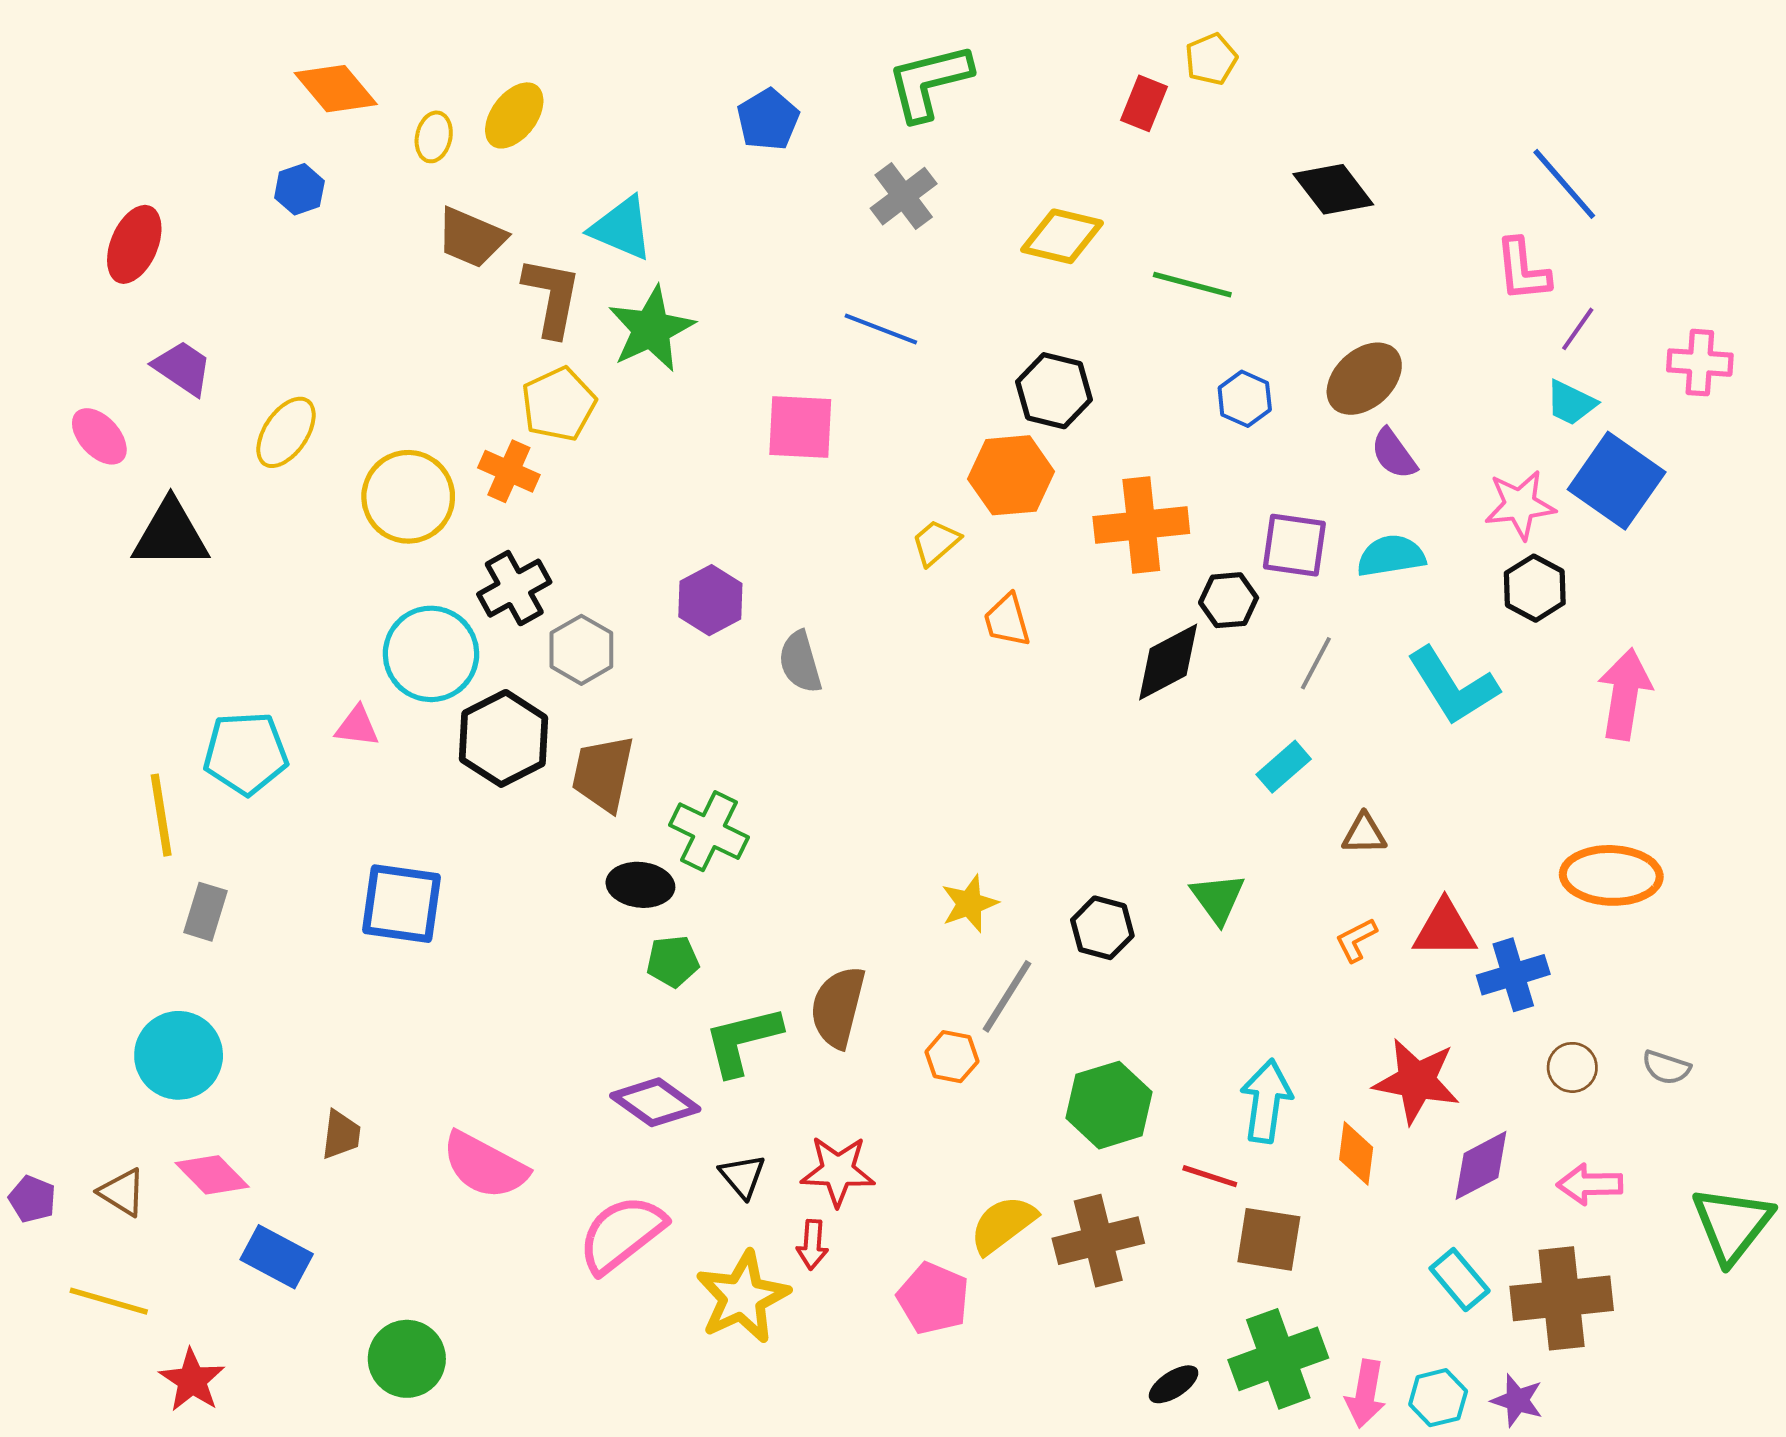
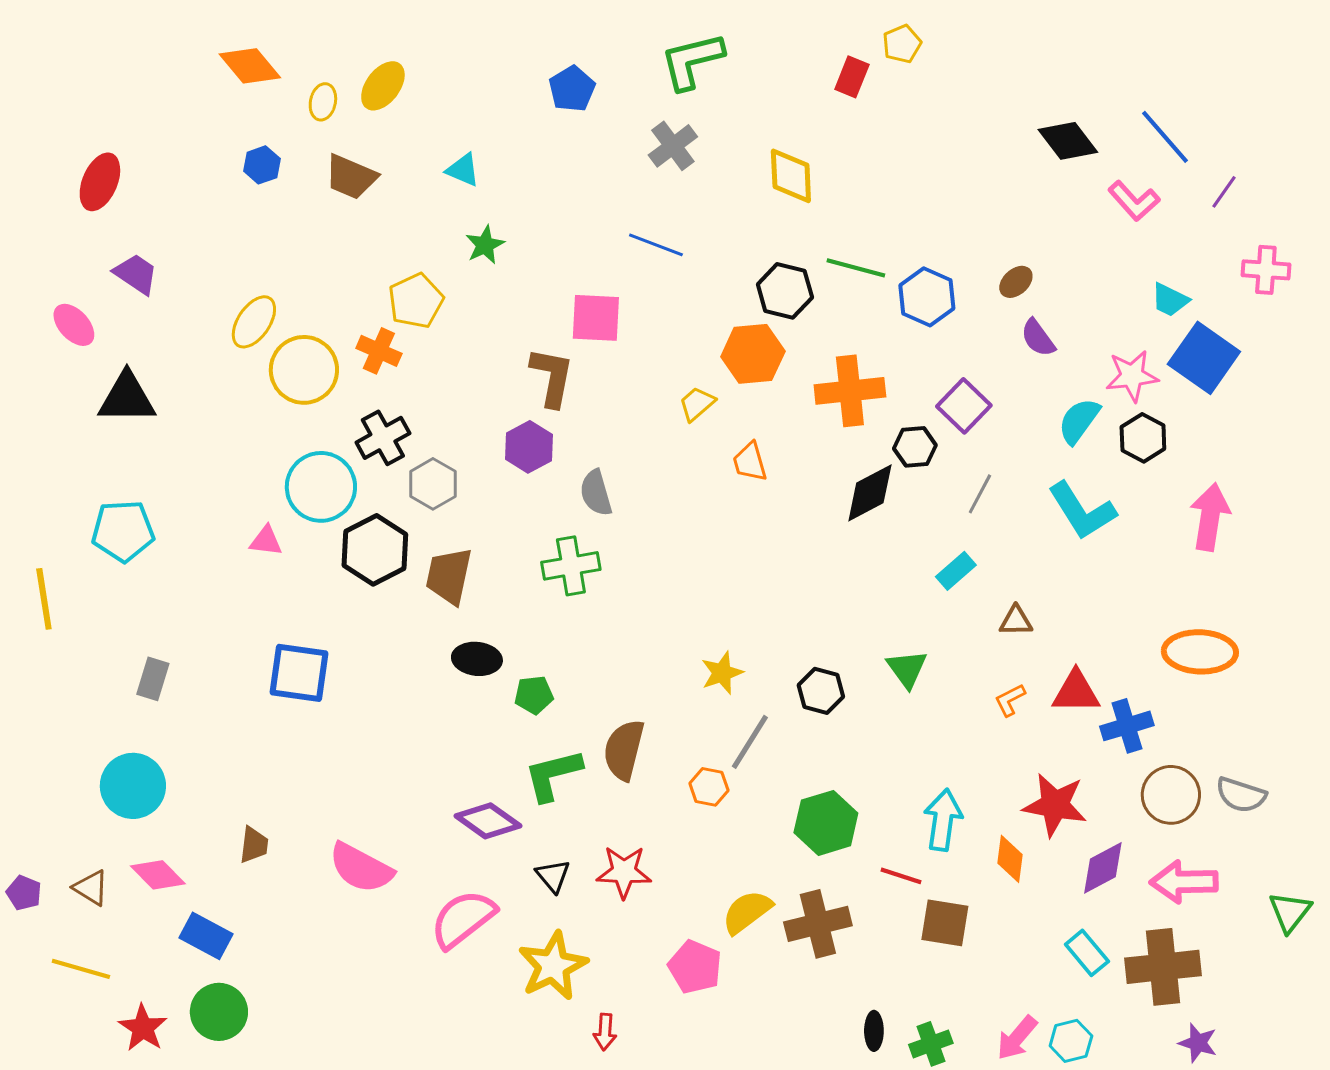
blue hexagon: (299, 189) -> (262, 165), moved
black diamond: (1333, 189) -> (1068, 141), moved
cyan triangle: (622, 228) -> (463, 170), size x0.7
yellow diamond: (1062, 236) -> (791, 176), turned 74
pink L-shape: (1523, 270) -> (1134, 201), turned -36
green line: (1192, 285) -> (856, 268), moved
brown L-shape: (552, 297) -> (552, 377), moved
green star: (651, 329) -> (485, 245), size x0.6
purple line: (1578, 329) -> (1224, 192), moved
brown ellipse: (1364, 379) -> (1016, 282), size x0.6
blue hexagon: (1245, 399) -> (927, 297), size x1.4
yellow ellipse: (286, 432) -> (254, 322), moved
purple square: (1294, 545) -> (964, 406), turned 36
cyan semicircle: (1391, 556) -> (1079, 421), moved, turned -45
cyan pentagon: (246, 753) -> (123, 531), moved
yellow line: (161, 815) -> (44, 599), moved
green cross: (709, 831) -> (571, 566), moved, turned -36
green pentagon: (673, 961) -> (534, 695), moved
brown circle: (1572, 1067) -> (1171, 795), size x1.6
gray semicircle: (1666, 1067) -> (1241, 795), size x1.4
pink arrow: (1590, 1184) -> (1184, 882), size x1.4
green triangle: (1732, 1225) -> (1290, 912), size x0.7
red arrow: (812, 1245) -> (605, 1032), moved
green circle: (407, 1359) -> (219, 1012), moved
green cross: (1278, 1359) -> (931, 1044), moved, size x0.6
black ellipse: (1174, 1384) -> (874, 1031), turned -57
pink arrow: (1366, 1394) -> (1017, 1038), turned 30
purple star: (1517, 1400) -> (1198, 1043), moved

